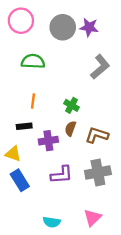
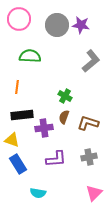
orange line: (33, 101) -> (17, 87), moved
black rectangle: (24, 126) -> (22, 115), size x1.5
gray cross: (98, 173) -> (89, 157), size x0.7
pink triangle: (92, 218) -> (94, 193), moved
cyan semicircle: (52, 222) -> (38, 193), moved

